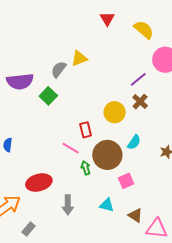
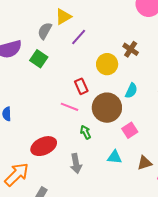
purple line: (138, 79) -> (79, 37), moved
green arrow: (86, 168) -> (86, 132), moved
brown triangle: (135, 215) -> (145, 163), turned -42

